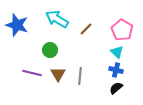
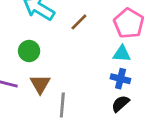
cyan triangle: (117, 52) -> (122, 54), turned -40
gray line: (80, 76) -> (62, 105), moved

